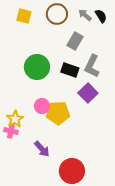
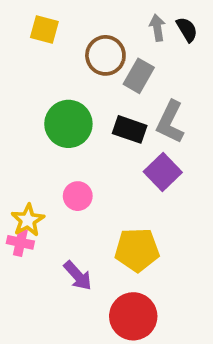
brown circle: (57, 14) -> (105, 55), moved
gray arrow: (85, 15) -> (157, 28), turned 40
yellow pentagon: (58, 113) -> (137, 250), moved

